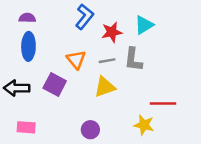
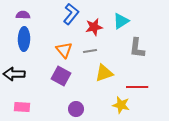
gray L-shape: (133, 60) -> (137, 48), moved
purple square: (55, 84) -> (61, 76), moved
yellow triangle: (105, 87) -> (104, 73), moved

